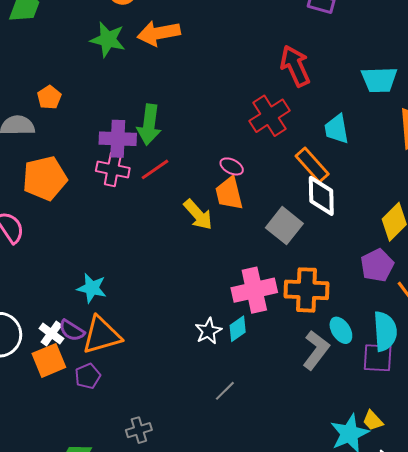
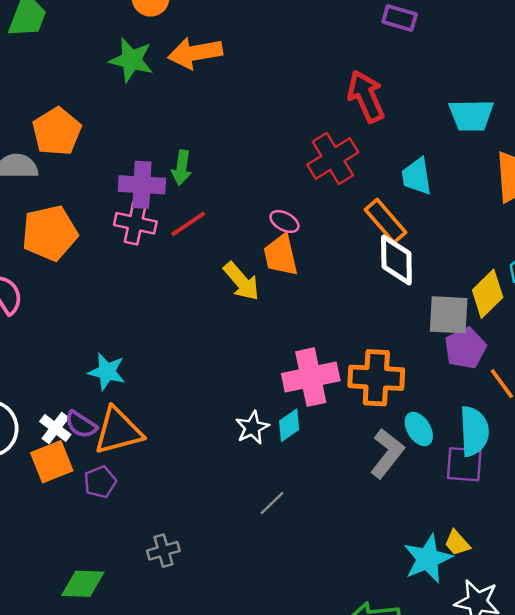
orange pentagon: (49, 97) -> (57, 132), size x1.6
green arrow: (149, 125) -> (182, 168), size x0.7
gray square: (284, 226) -> (449, 315), moved, turned -36

